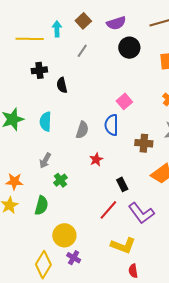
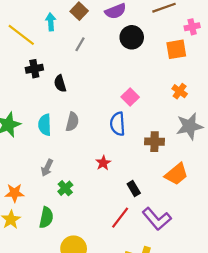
yellow line: (30, 39) -> (21, 35), turned 40
gray semicircle: (82, 130) -> (72, 122), moved

